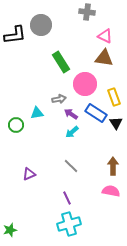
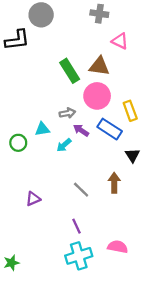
gray circle: (41, 25) -> (41, 15), moved
brown triangle: (104, 58) -> (99, 66), moved
black triangle: (116, 123) -> (132, 155), moved
cyan arrow: (72, 132) -> (64, 145), moved
brown arrow: (113, 166) -> (114, 183), moved
pink semicircle: (111, 191) -> (118, 247), moved

